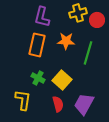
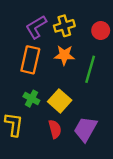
yellow cross: (78, 13) -> (64, 26), moved
purple L-shape: (42, 17) -> (36, 27), turned 45

